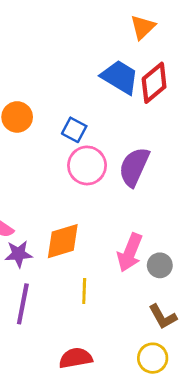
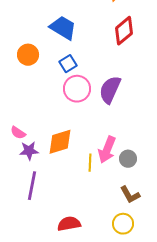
blue trapezoid: (120, 77) -> (63, 28), moved
blue square: (74, 130) -> (68, 64), turned 30
yellow line: (84, 291) -> (90, 163), moved

